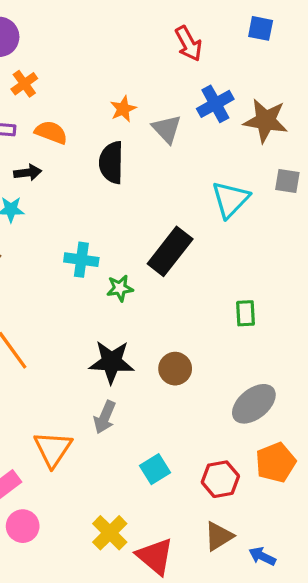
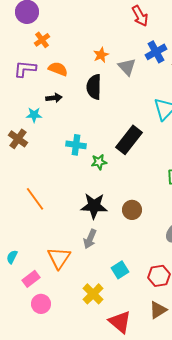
black arrow: (28, 173) -> (54, 98), moved
yellow cross: (110, 533) -> (93, 294), moved

